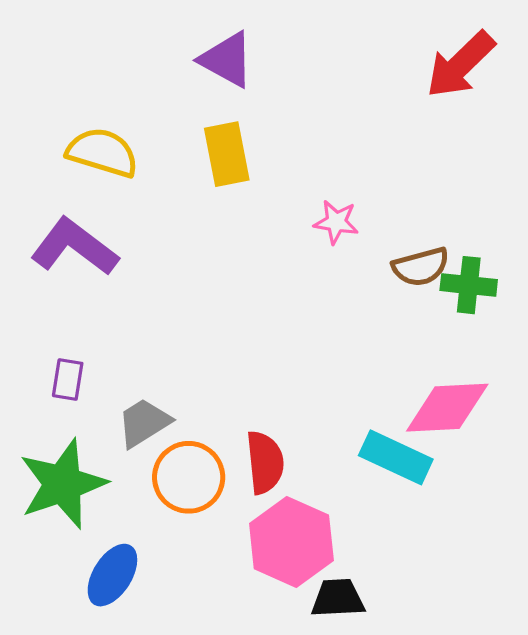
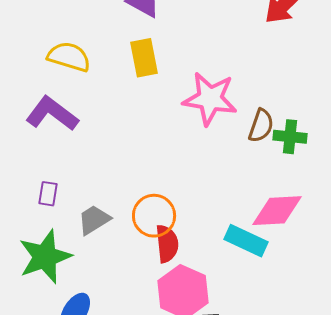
pink star: (336, 222) -> (210, 99), size x2.0
brown semicircle: (421, 267) -> (261, 126), turned -56
orange circle: (189, 477) -> (154, 216), moved

